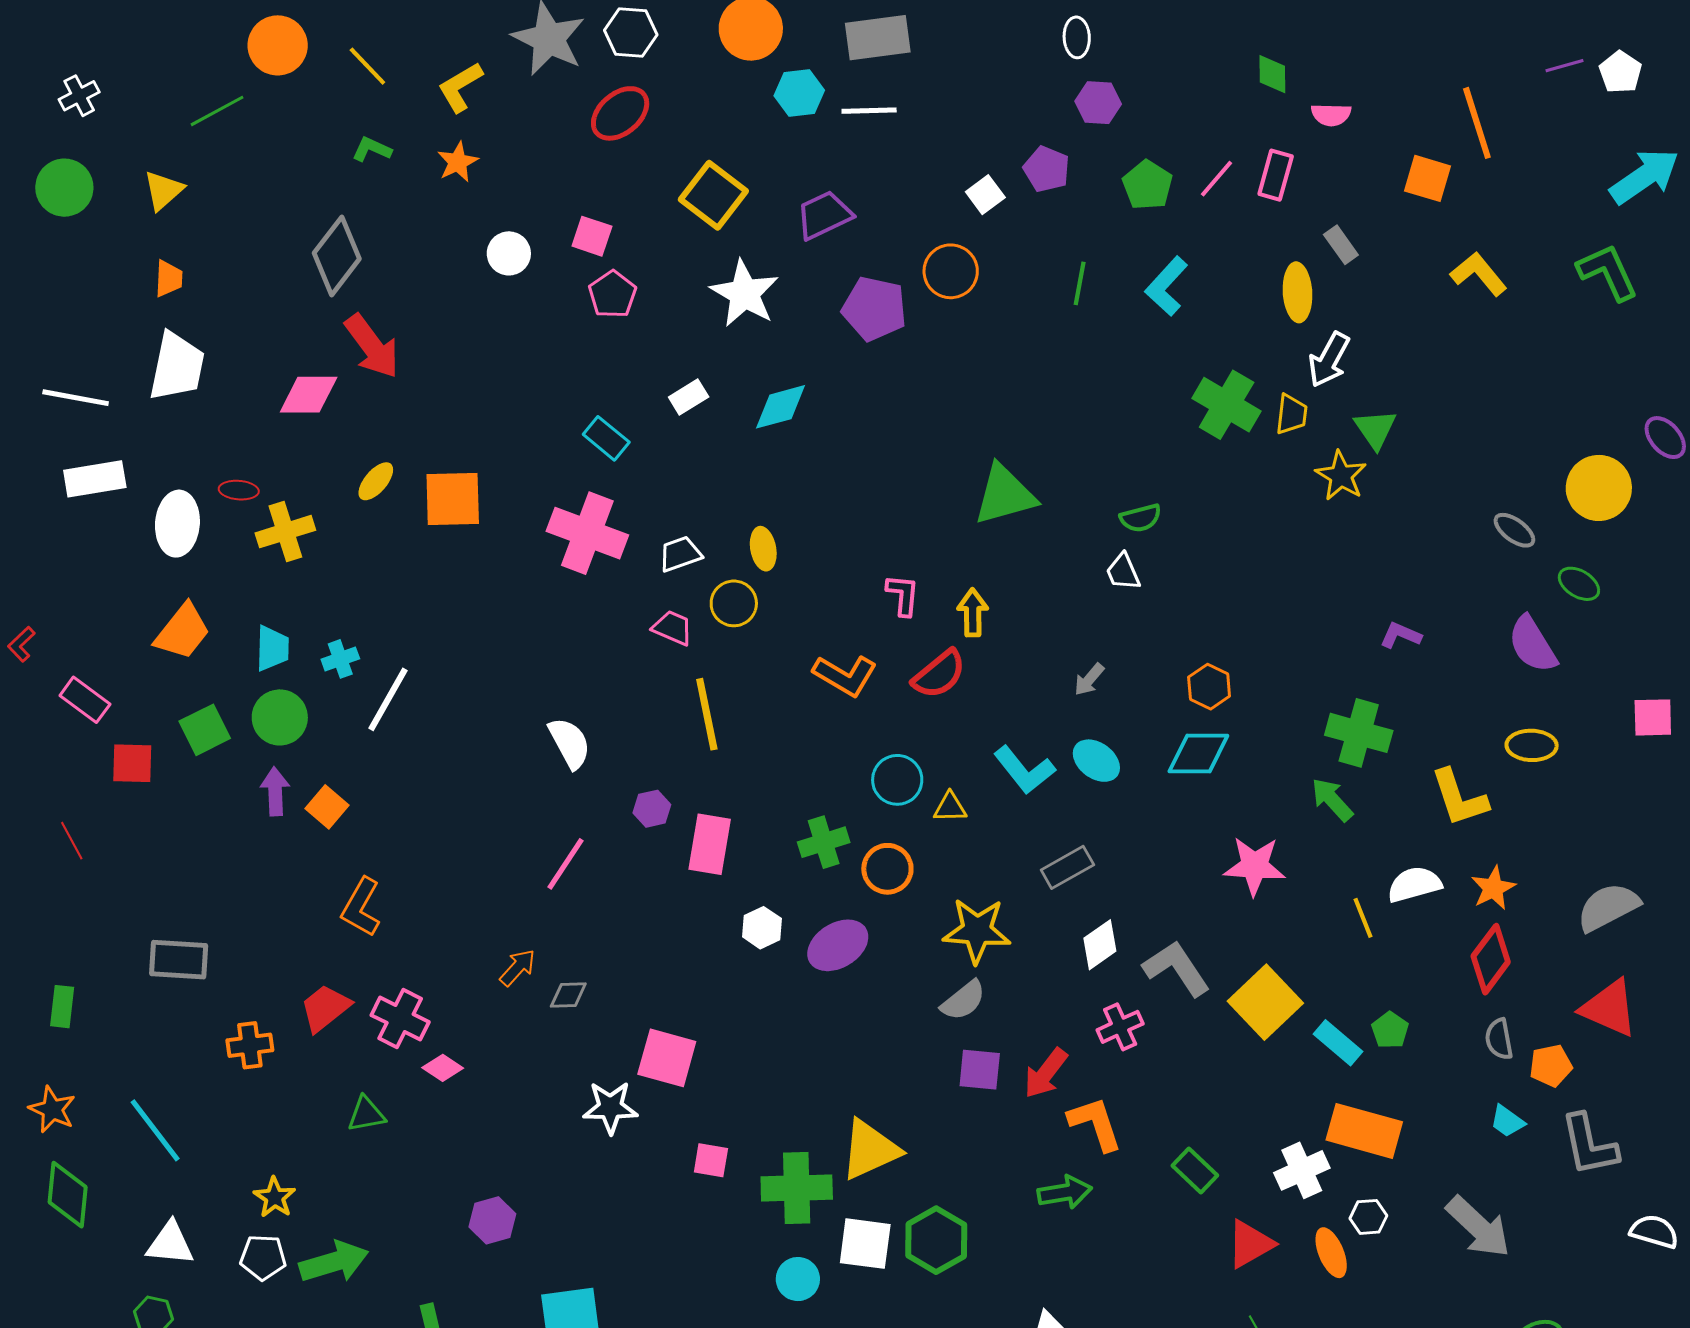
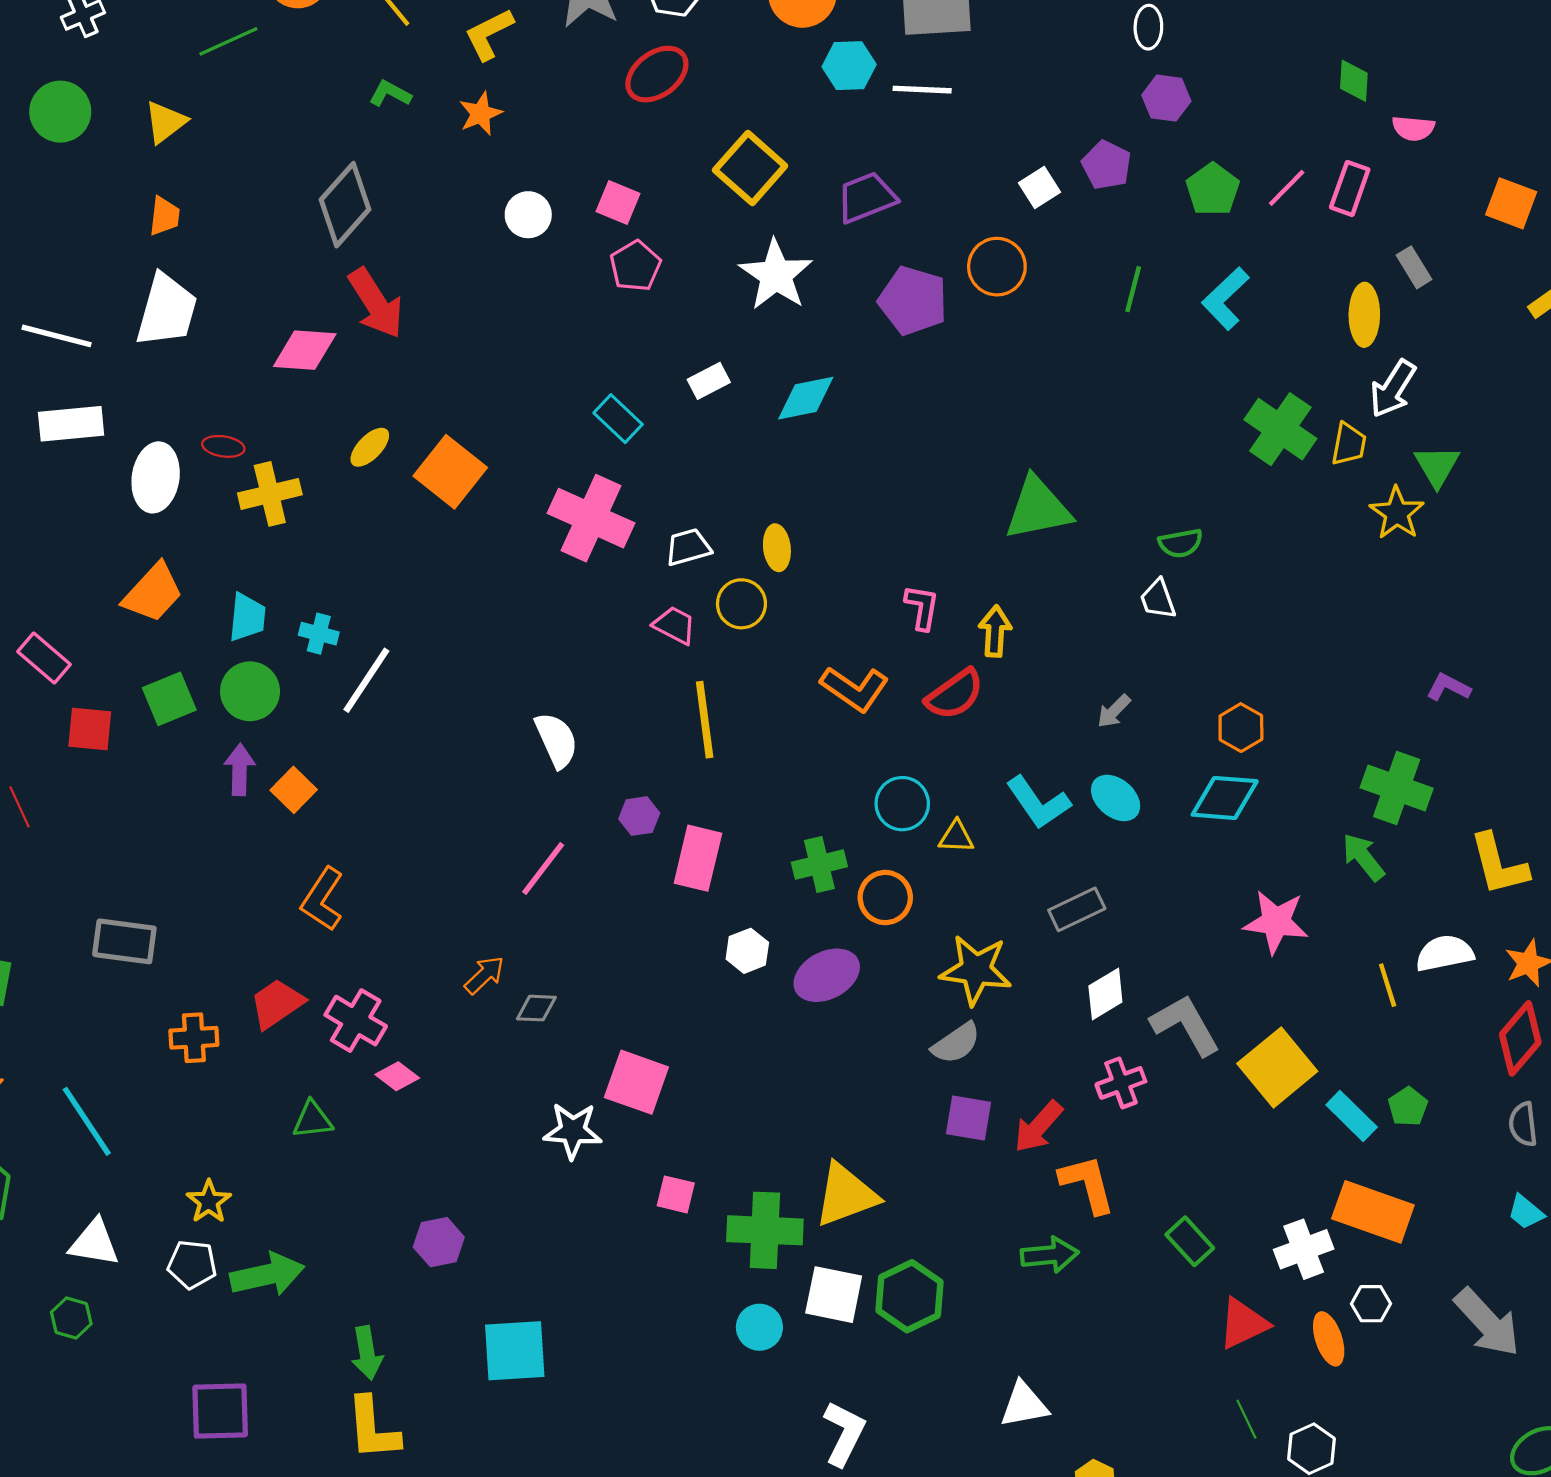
orange square: (453, 499) -> (450, 472), turned 36
cyan cross: (340, 659) -> (319, 634), turned 30

